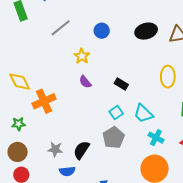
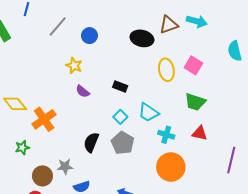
gray line: (61, 28) -> (58, 27), moved
black ellipse: (146, 31) -> (142, 38), moved, turned 40
black semicircle: (81, 150) -> (91, 142), moved
brown circle: (18, 152) -> (42, 176), moved

